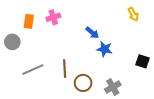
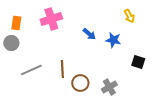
pink cross: (53, 17) -> (51, 19), size x1.5
orange rectangle: (29, 21) -> (16, 23), moved
blue star: (105, 49) -> (113, 40), moved

